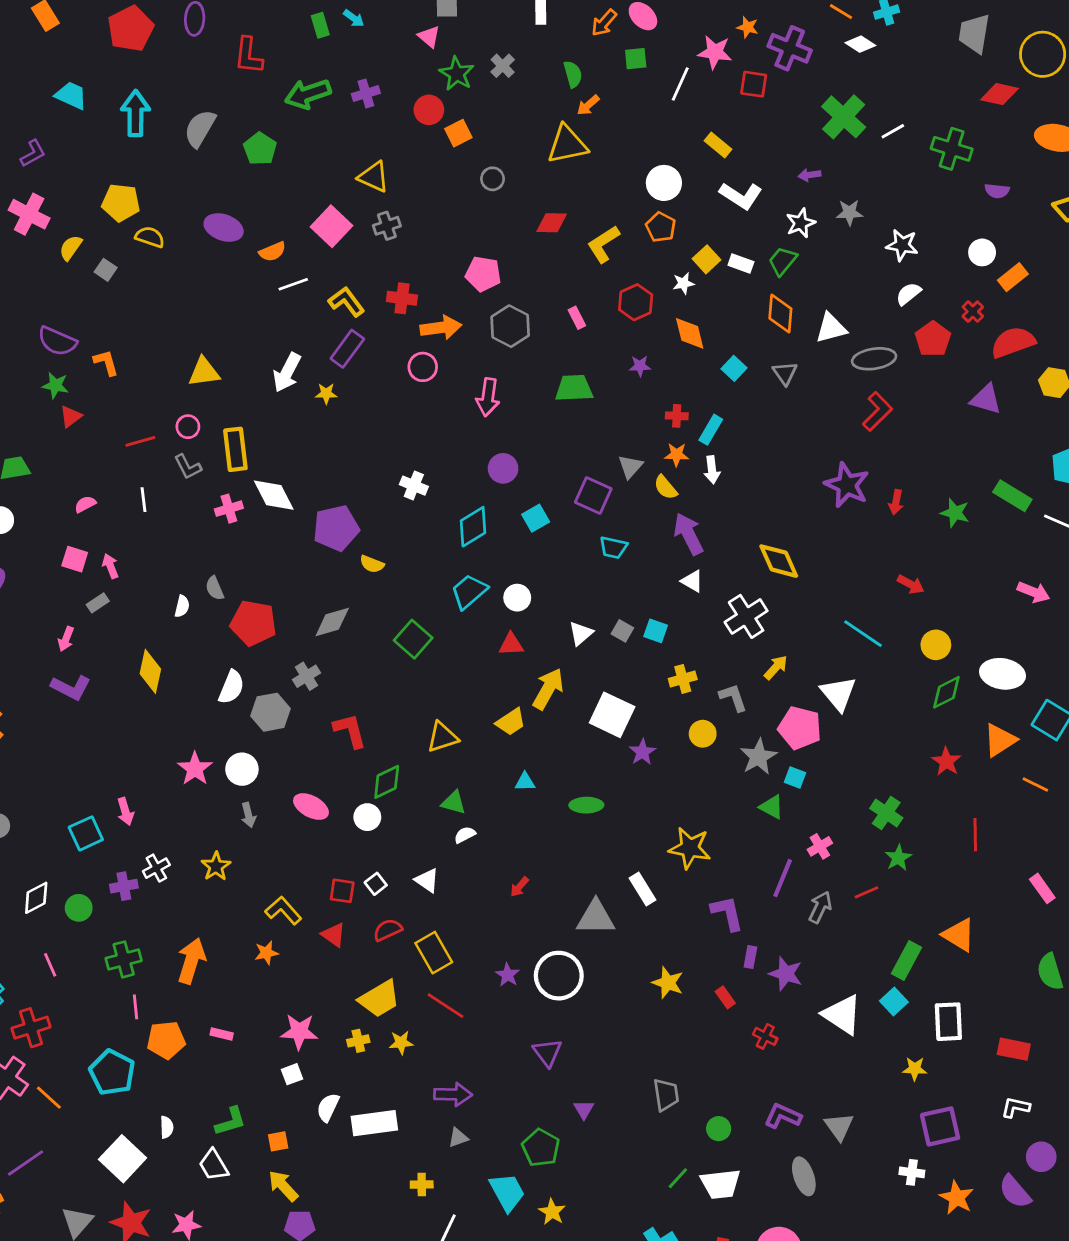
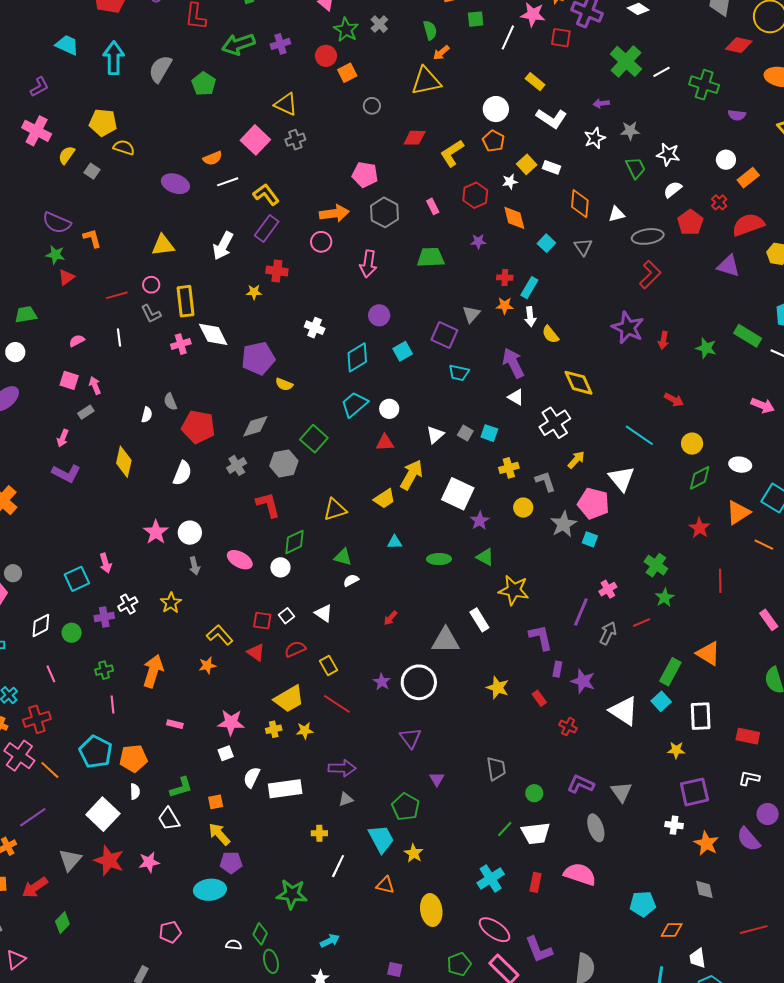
purple ellipse: (224, 228) -> (175, 184), moved
green trapezoid: (783, 261) -> (636, 168), moved, turned 115
red cross: (402, 298) -> (277, 271), moved
white triangle: (831, 328) -> (617, 214), size x0.7
yellow star: (326, 393) -> (254, 292), moved
yellow semicircle: (666, 487) -> (550, 334), moved
white ellipse: (1002, 674) -> (740, 465), size x0.7
gray hexagon: (271, 712) -> (284, 463), moved
green triangle: (772, 807) -> (485, 557), moved
yellow rectangle: (434, 953) -> (328, 665), size x0.7
green cross: (124, 959) -> (104, 670), size x0.7
orange pentagon: (166, 1040) -> (133, 758), moved

